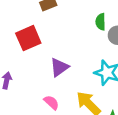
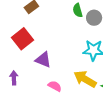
purple triangle: (59, 67) -> (43, 60), moved, turned -48

